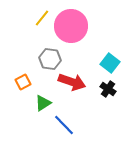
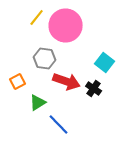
black cross: (108, 89) -> (94, 88), moved

